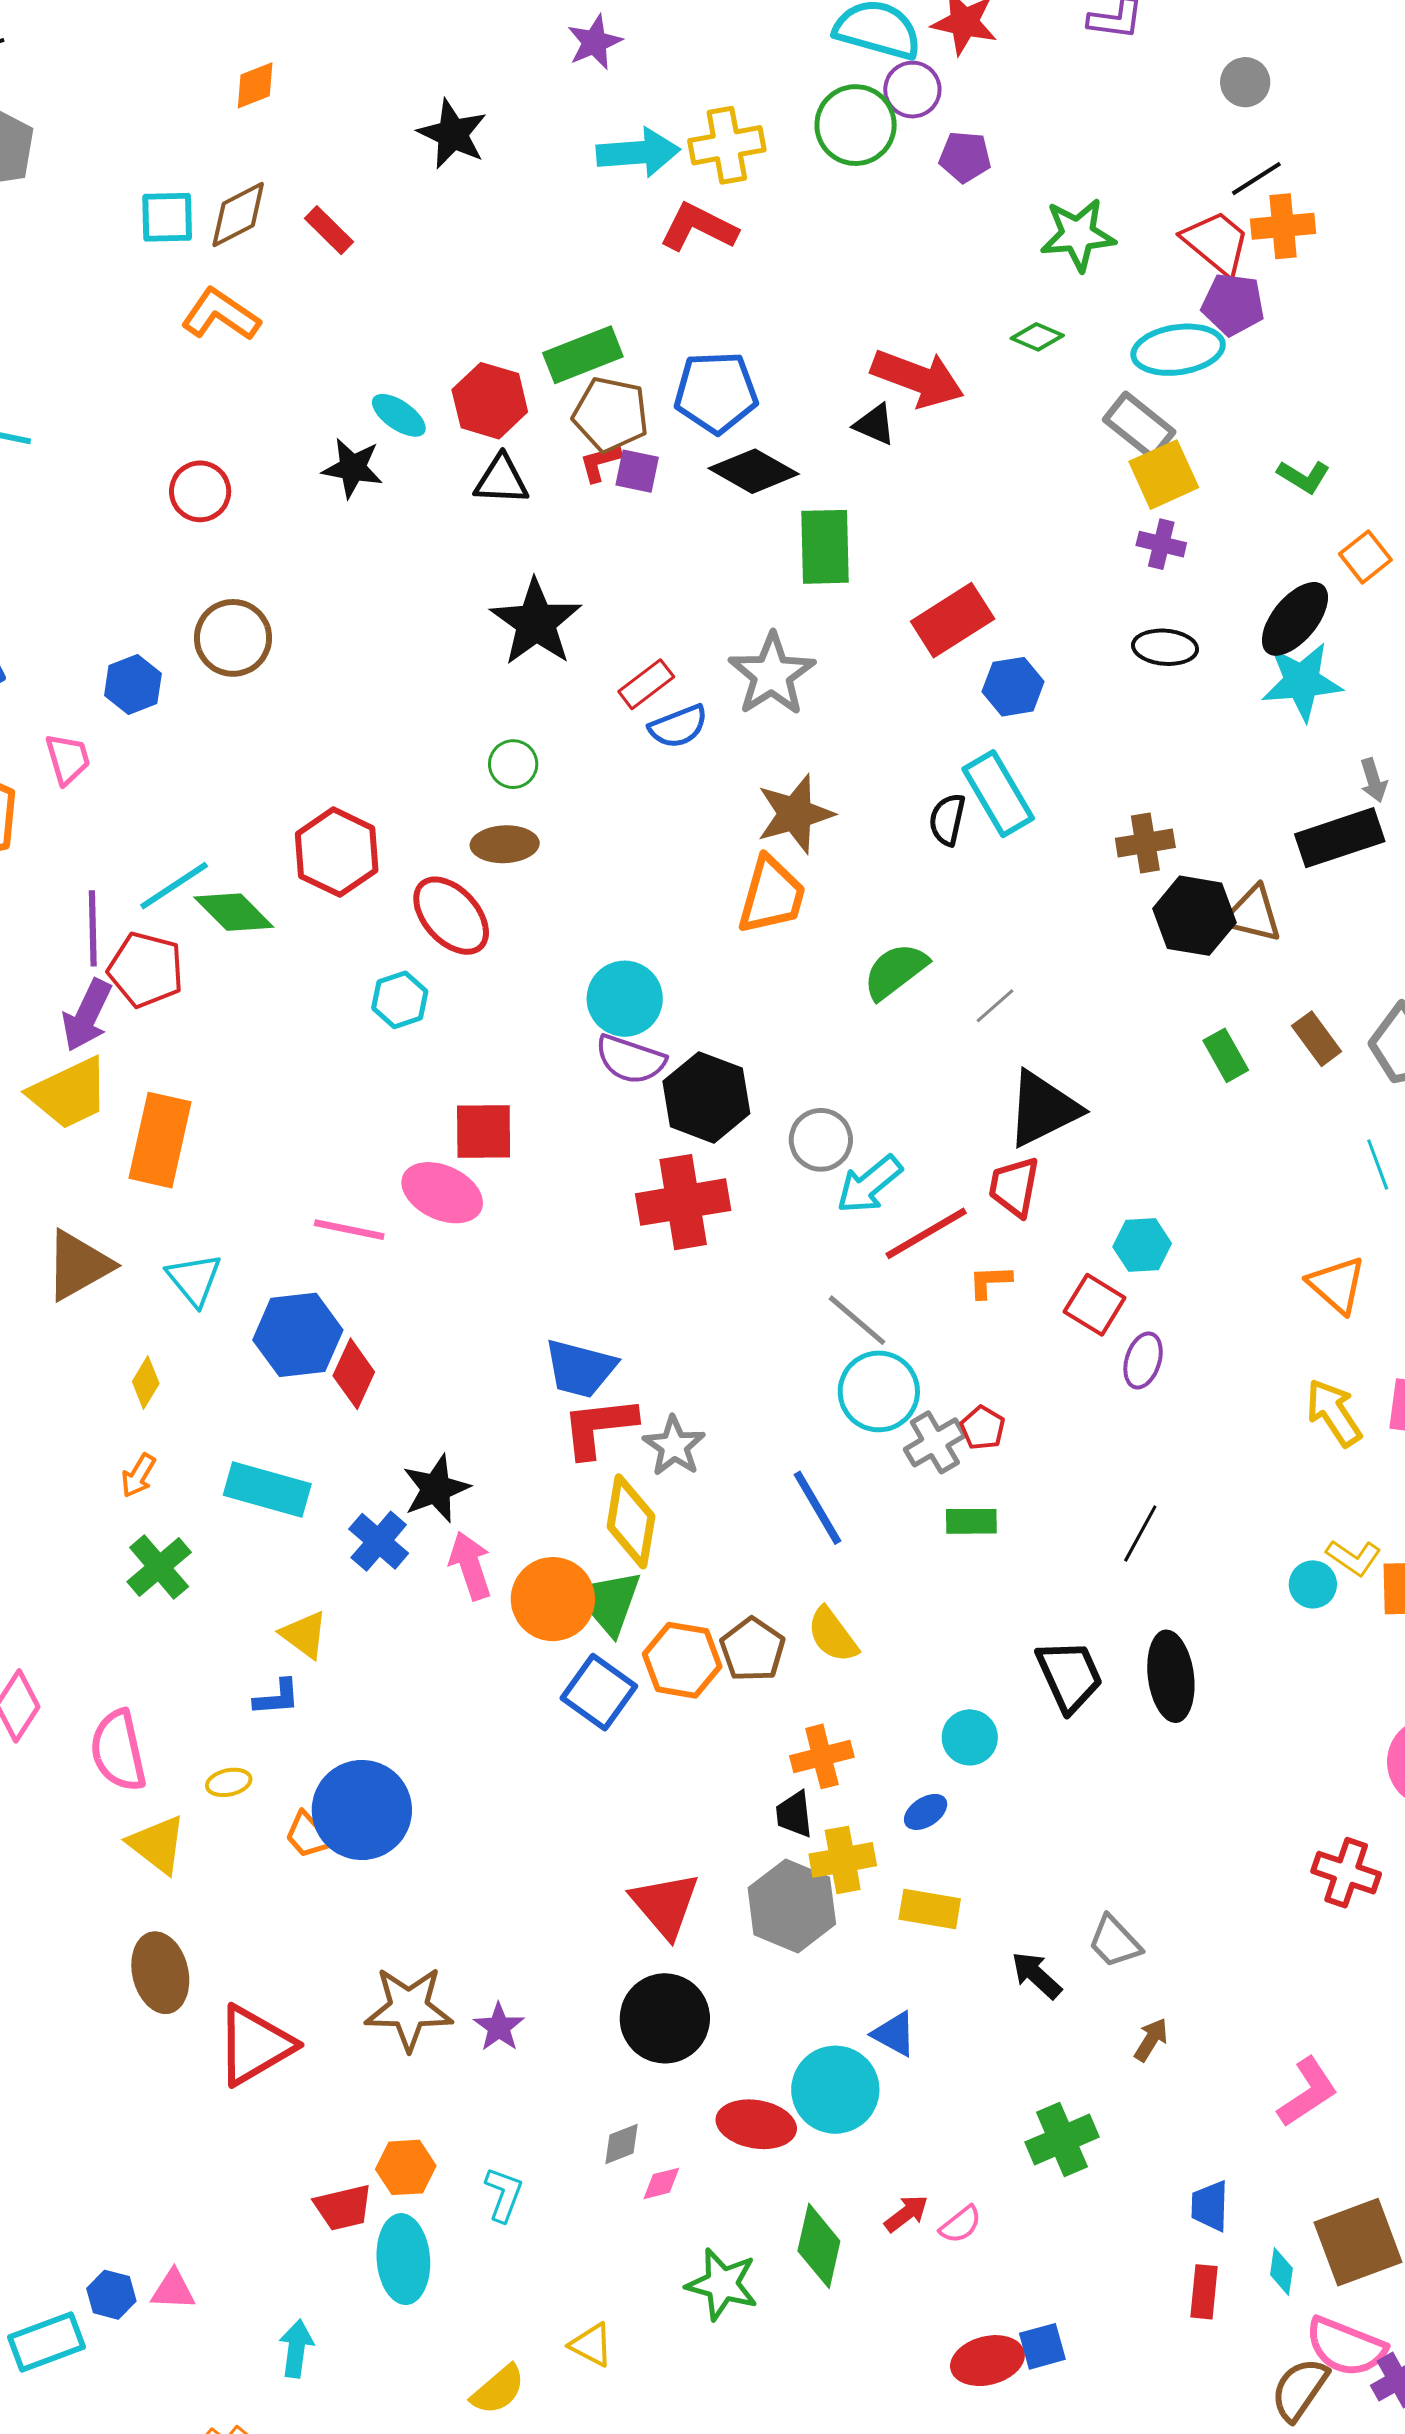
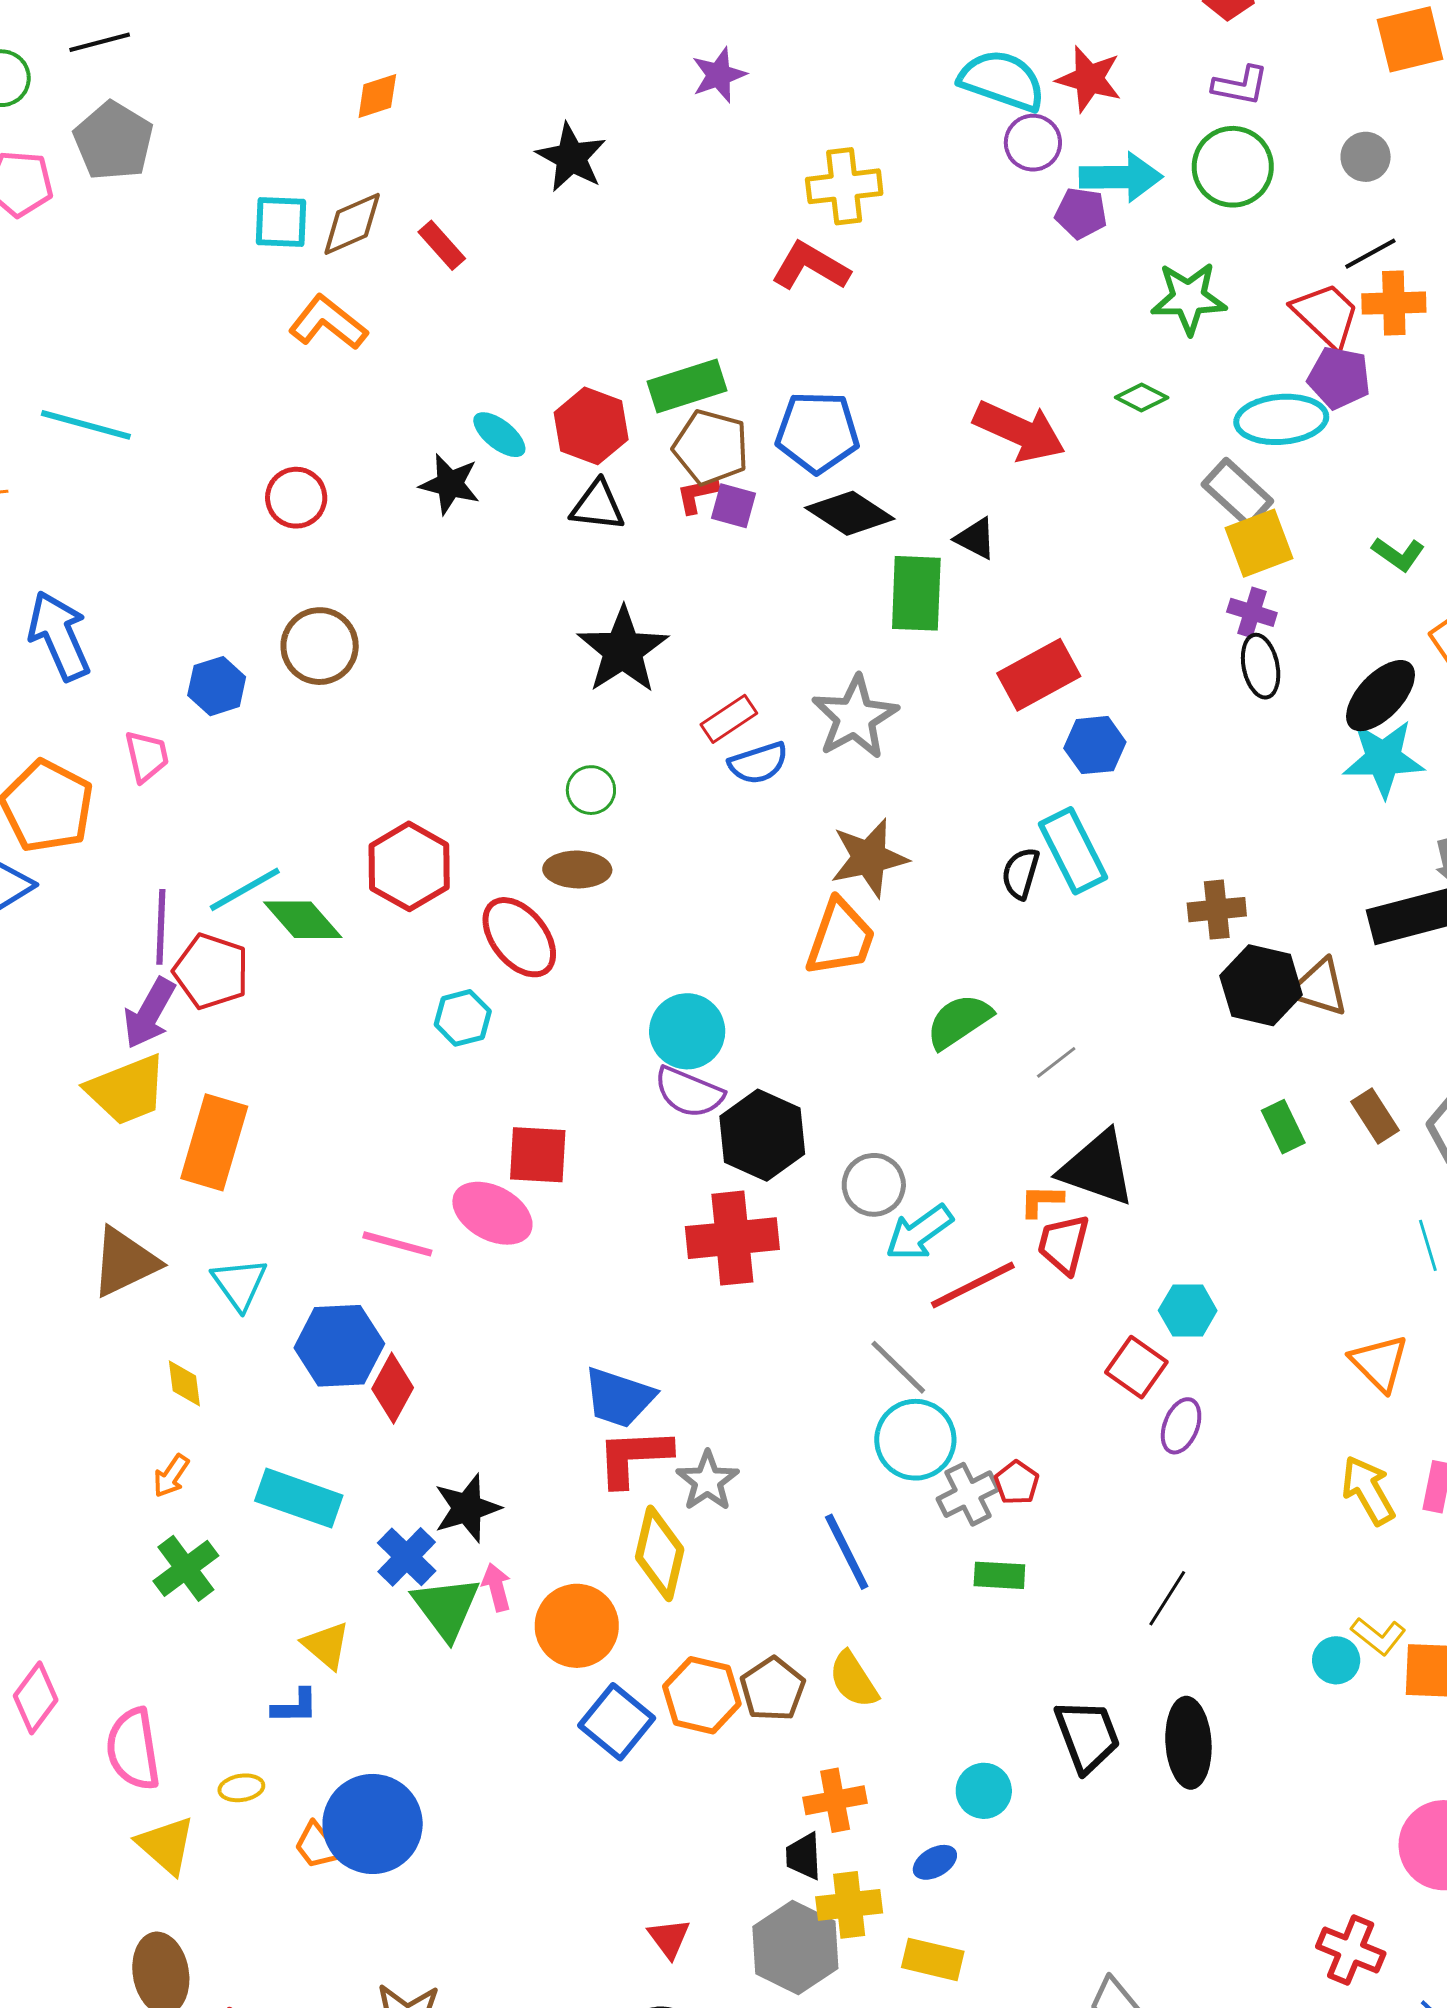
green circle: (856, 125) -> (1233, 167), moved
cyan arrow: (638, 153) -> (1121, 177), moved
black triangle: (875, 425) -> (976, 539), moved
black ellipse: (1165, 647) -> (1261, 666), moved, turned 70
black triangle: (1043, 1109) -> (1097, 1168), turned 42
orange L-shape: (990, 1282) -> (1041, 1201), moved
yellow diamond: (146, 1382) -> (184, 1383), turned -42
pink arrow: (470, 1566) -> (497, 1587), size x0.7
green triangle: (608, 1602) -> (446, 1608), moved
red triangle: (665, 1905) -> (669, 1938), size x0.6

